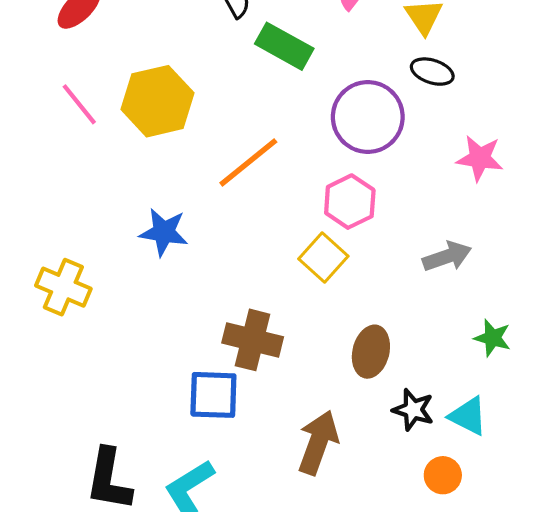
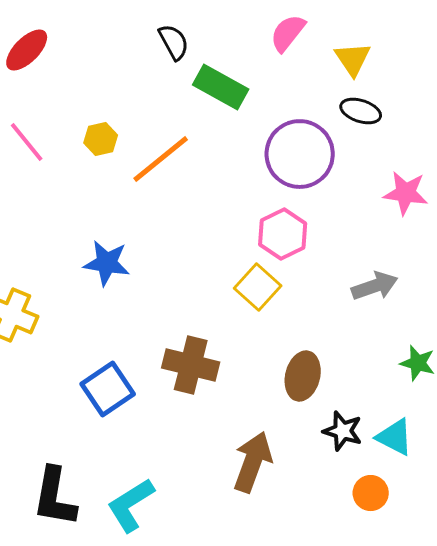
yellow hexagon: (157, 101) -> (101, 139), size x0.5
orange line: (248, 162) -> (161, 159), moved
blue square: (213, 395) -> (108, 389), moved, turned -36

